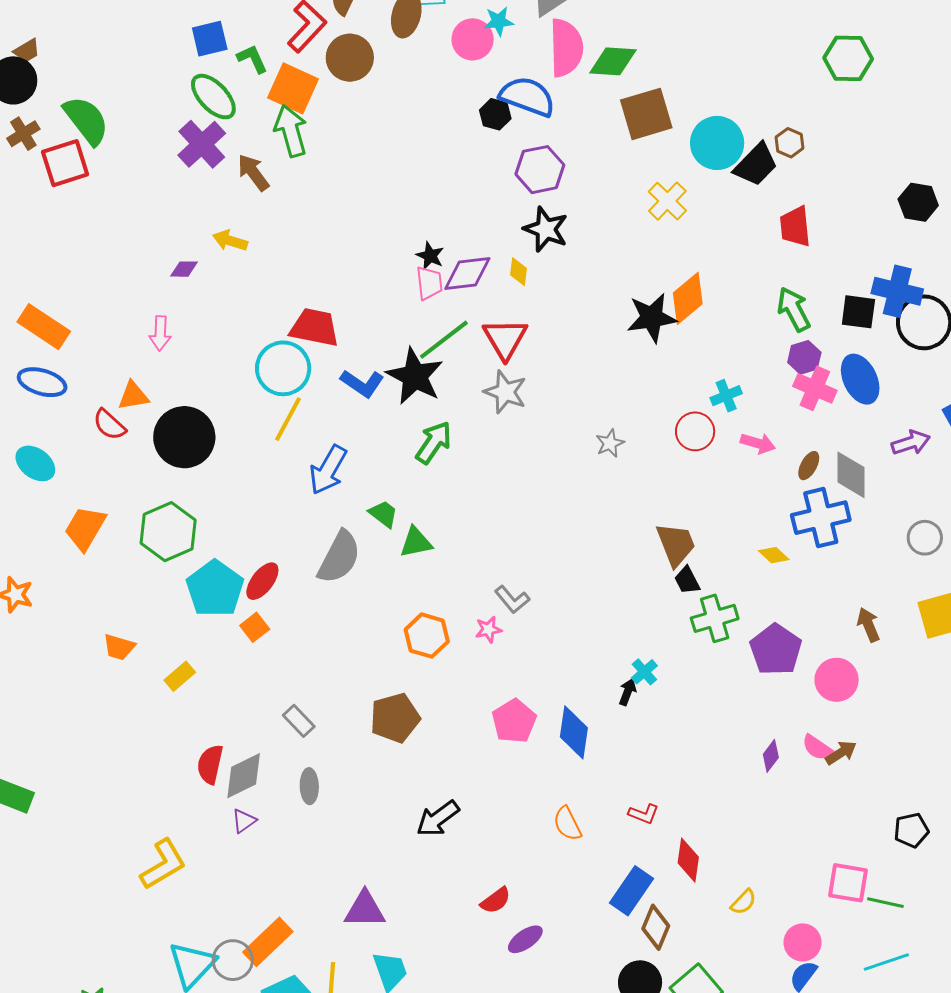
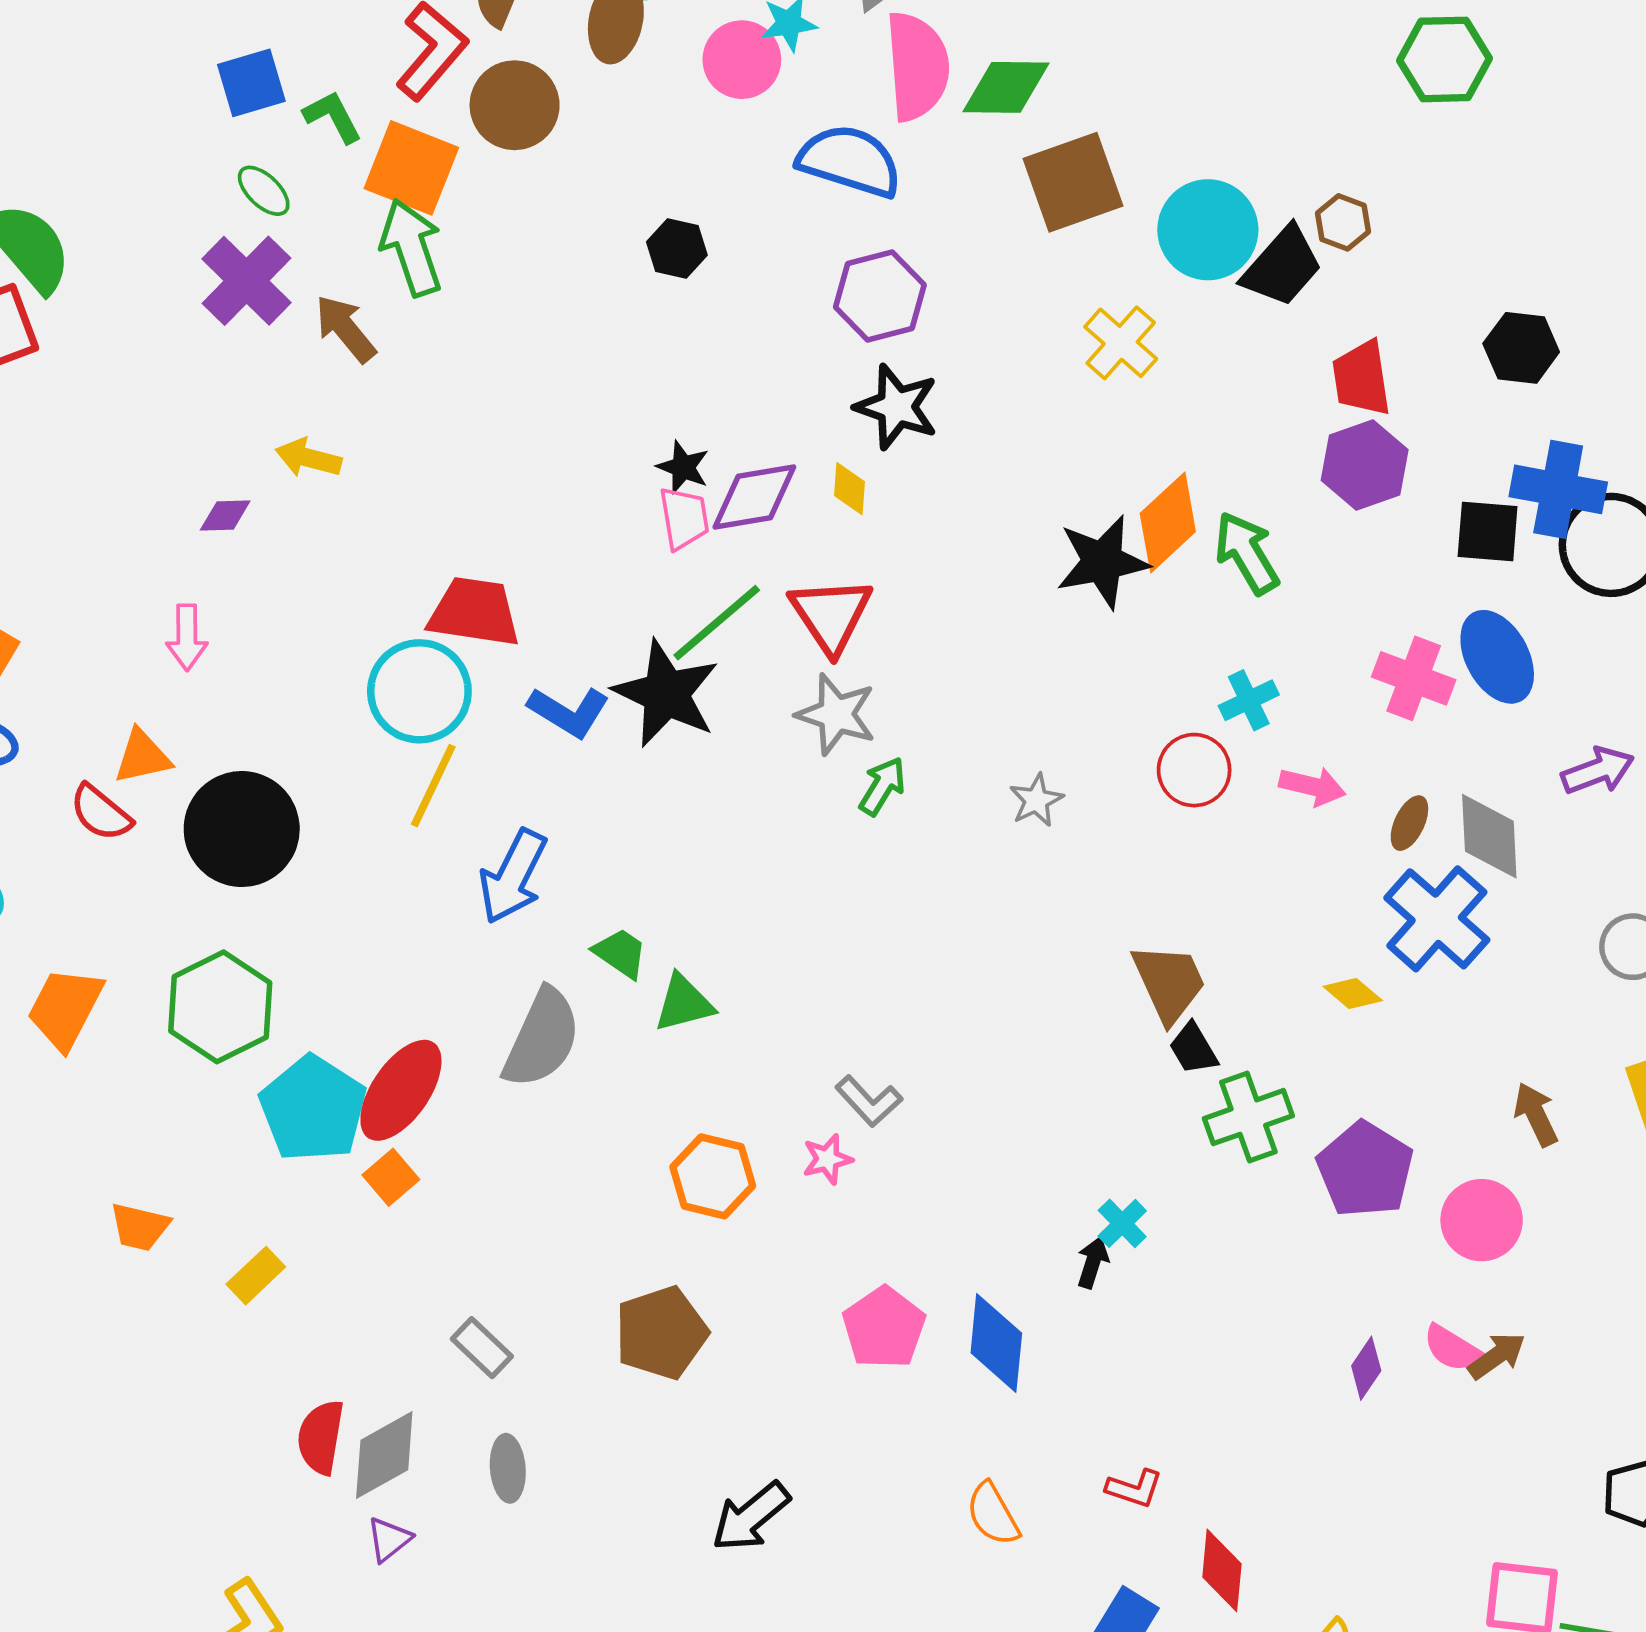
green ellipse: (213, 97) -> (264, 191), size x0.6
black hexagon: (495, 114) -> (677, 249), moved
black hexagon: (918, 202) -> (1521, 348), moved
green arrow: (794, 309) -> (1247, 553), moved
purple hexagon: (804, 357) -> (1365, 465), moved, size x1.4
green arrow: (434, 443) -> (882, 786), moved, size x0.7
blue cross: (821, 518) -> (1437, 919), turned -32
red ellipse: (262, 581) -> (401, 1090), size x1.4

